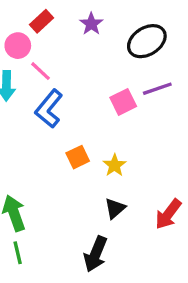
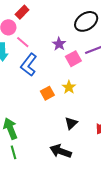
purple star: (91, 24) -> (59, 44), moved
yellow star: (115, 165) -> (69, 87), moved
black arrow: (96, 254) -> (61, 151), turned 90

